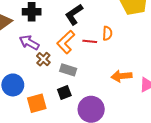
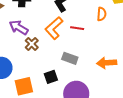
orange semicircle: (107, 33) -> (102, 14), moved
gray rectangle: (68, 70) -> (70, 58), moved

